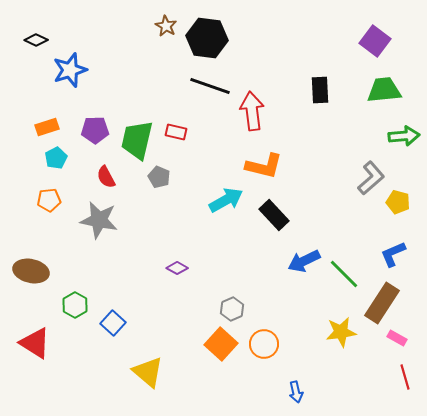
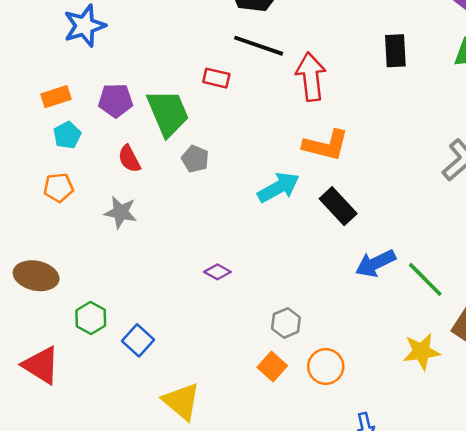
red rectangle: (176, 132) -> (216, 78), moved
green trapezoid: (137, 140) -> (168, 113), turned 144
gray star: (99, 220) -> (121, 212), size x0.7
orange square: (221, 344) -> (272, 366), size x0.7

